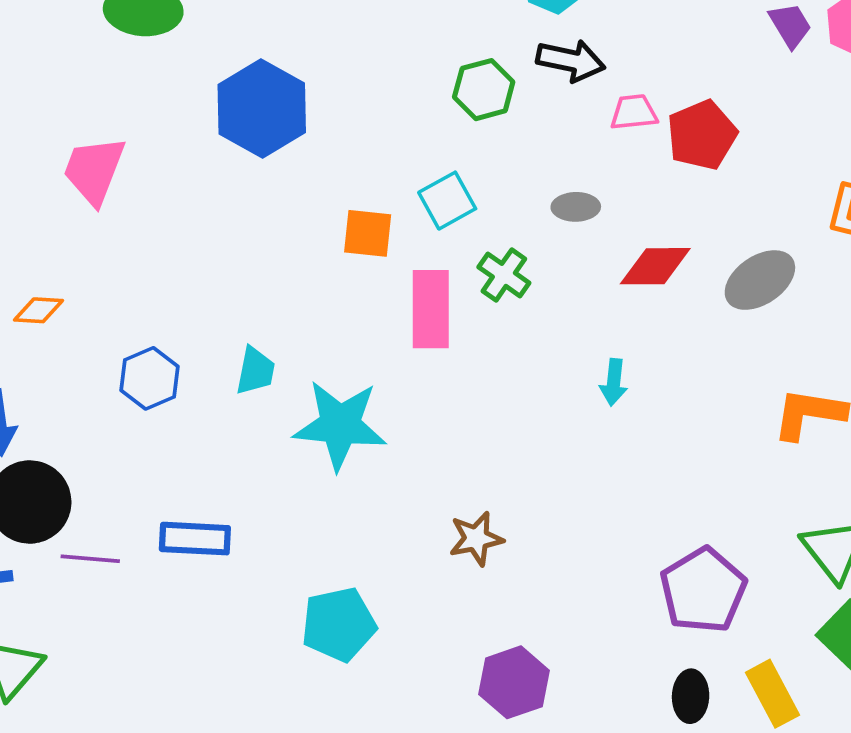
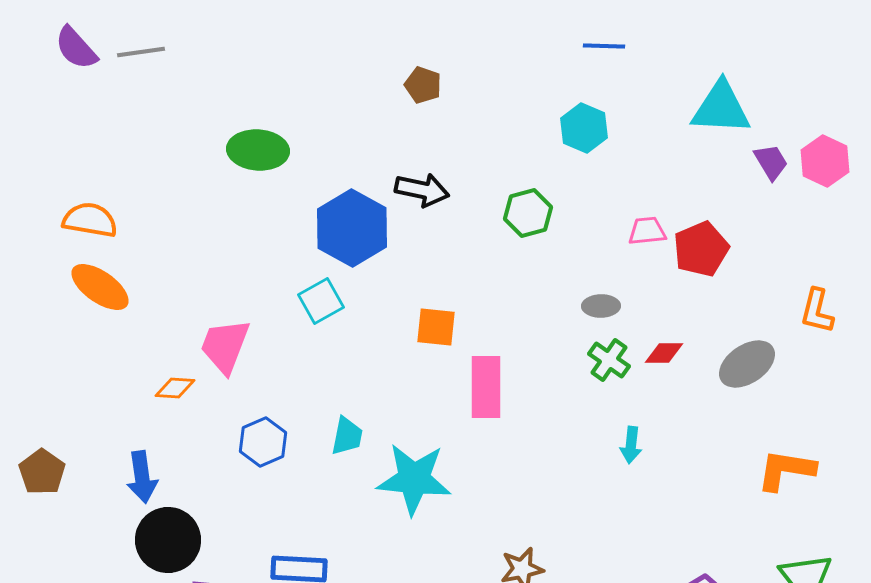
black arrow: (571, 61) -> (422, 190), moved
pink trapezoid: (94, 170) -> (225, 346), moved
cyan square: (447, 201) -> (321, 301), moved
red diamond: (655, 266) -> (664, 353), size x0.7
green cross: (504, 275) -> (609, 360), moved

